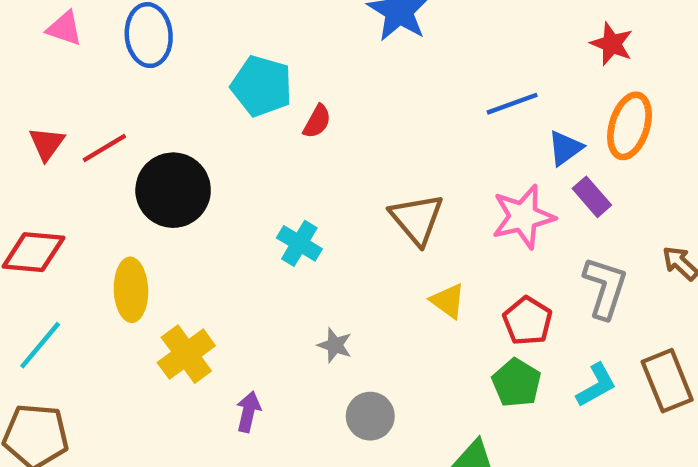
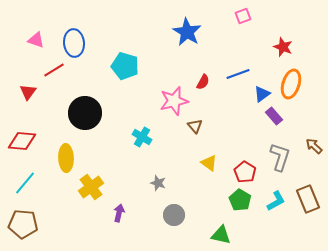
red semicircle: (317, 121) -> (203, 82), moved
red line: (104, 148) -> (54, 70), moved
pink star: (523, 217) -> (174, 101), moved
brown triangle: (417, 219) -> (195, 126), size x0.6

